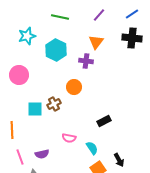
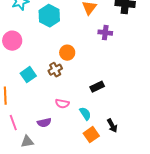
purple cross: (86, 61) -> (105, 33), moved
brown cross: (54, 104) -> (55, 70), moved
cyan square: (35, 109) -> (28, 75), turned -35
purple semicircle: (42, 154) -> (44, 123), moved

